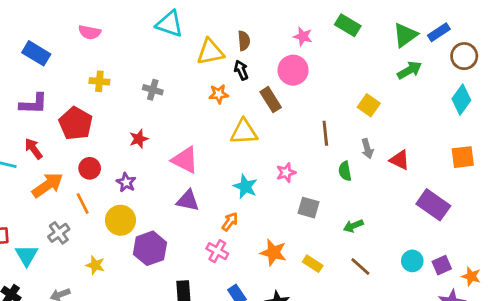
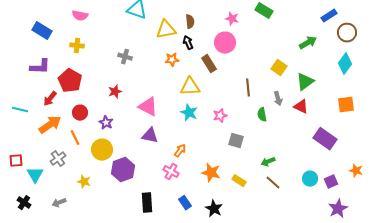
green triangle: (405, 35) -> (305, 82), moved
yellow cross: (99, 81) -> (77, 46), moved
red arrow: (34, 149) -> (50, 99), moved, turned -105
cyan star: (245, 187) -> (189, 113), moved
green arrow: (353, 226) -> (268, 162), moved
orange star: (471, 276) -> (356, 171), moved

